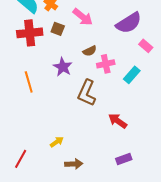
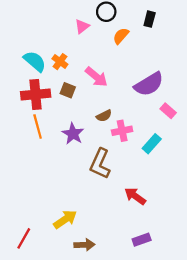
orange line: (29, 82) -> (38, 126), moved
yellow arrow: (57, 142) -> (65, 219), size x1.5

